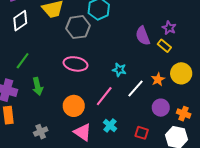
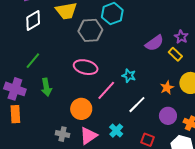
purple semicircle: (143, 36) -> (154, 43), turned -108
white line: (136, 88) -> (137, 105), moved
pink line: (104, 96) -> (106, 90), moved
gray cross: (41, 132) -> (63, 134), moved, turned 32
pink triangle: (83, 132) -> (89, 136), turned 48

